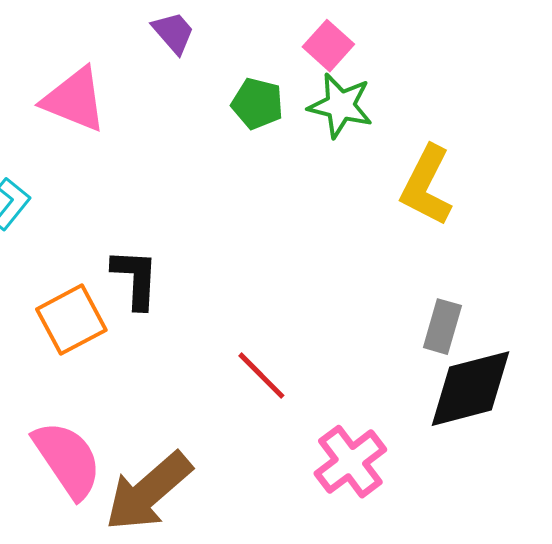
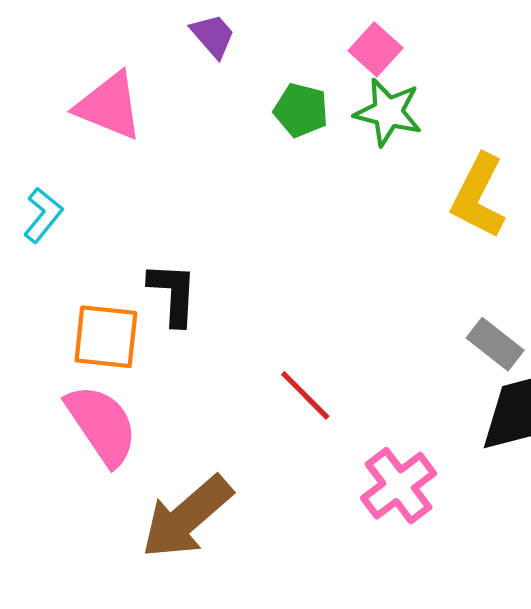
orange square: (71, 320) -> (106, 337), turned 34
gray rectangle: (442, 327) -> (495, 344), turned -68
pink semicircle: (67, 460) -> (102, 425), moved

